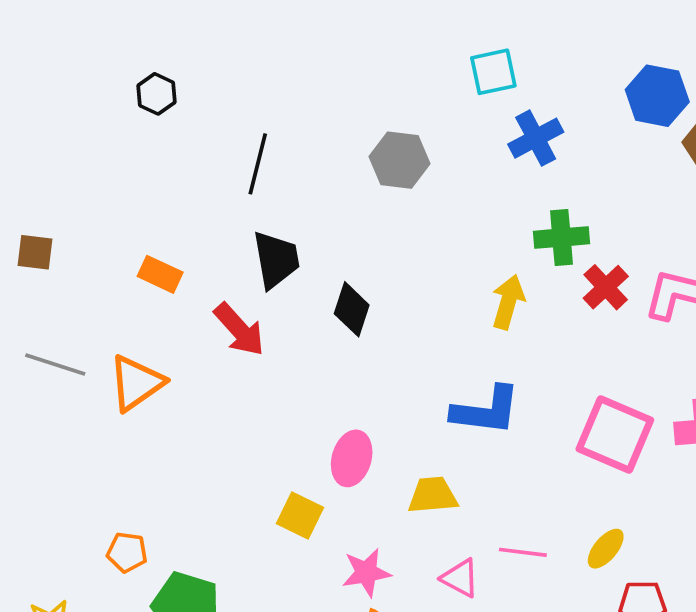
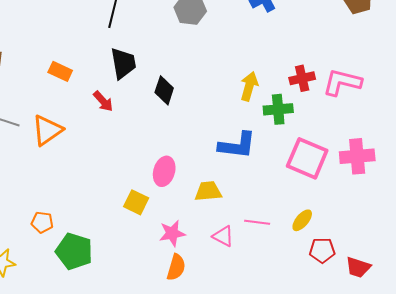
green cross: (562, 237) -> (278, 109), moved
red cross: (606, 287) -> (302, 78), turned 30
red arrow: (239, 330) -> (103, 101), size x0.7

